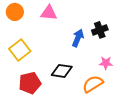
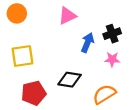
pink triangle: (49, 13) -> (67, 16), moved, turned -30
yellow square: (20, 50) -> (22, 56), turned 30
pink star: (106, 63) -> (112, 59), moved

